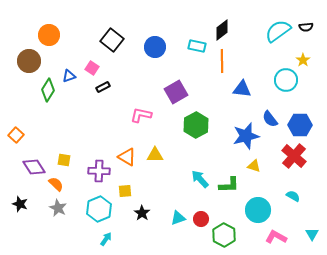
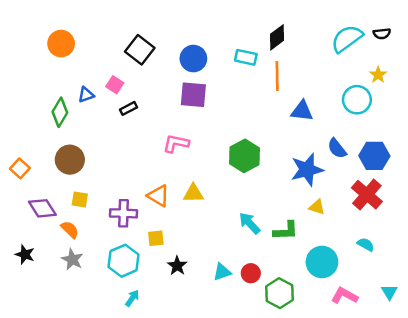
brown circle: (29, 61) -> (70, 160), moved
purple square: (176, 92) -> (193, 95), moved, turned 35

